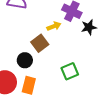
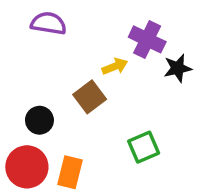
black circle: (25, 60) -> (39, 120), moved

